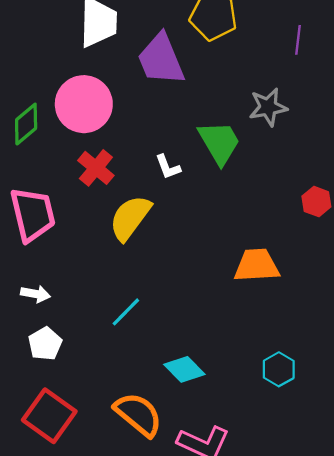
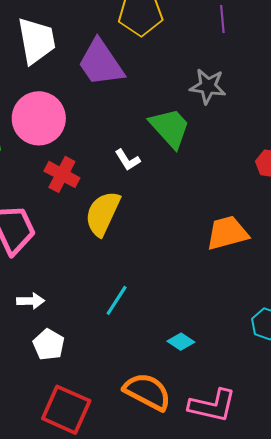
gray star: (268, 107) -> (208, 86), turned 30
cyan diamond: (184, 369) -> (181, 342), size x0.7

